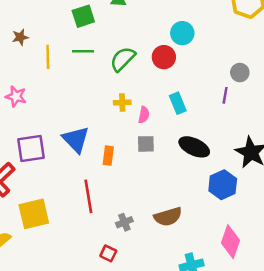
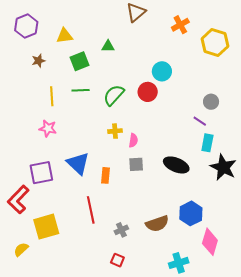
brown star: (20, 37) -> (38, 61), moved
purple line: (225, 95) -> (200, 121), turned -64
pink star: (16, 96) -> (48, 128), moved
cyan rectangle: (178, 103) -> (207, 143), moved, turned 36
blue hexagon: (223, 185) -> (191, 213), moved
red square: (108, 253) -> (117, 260), moved

